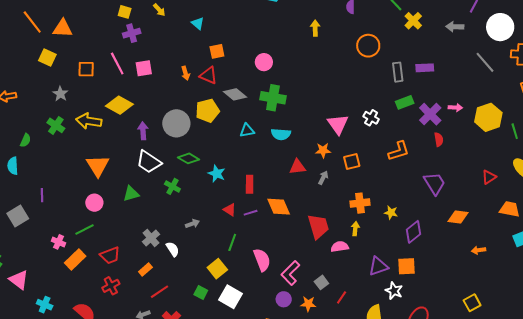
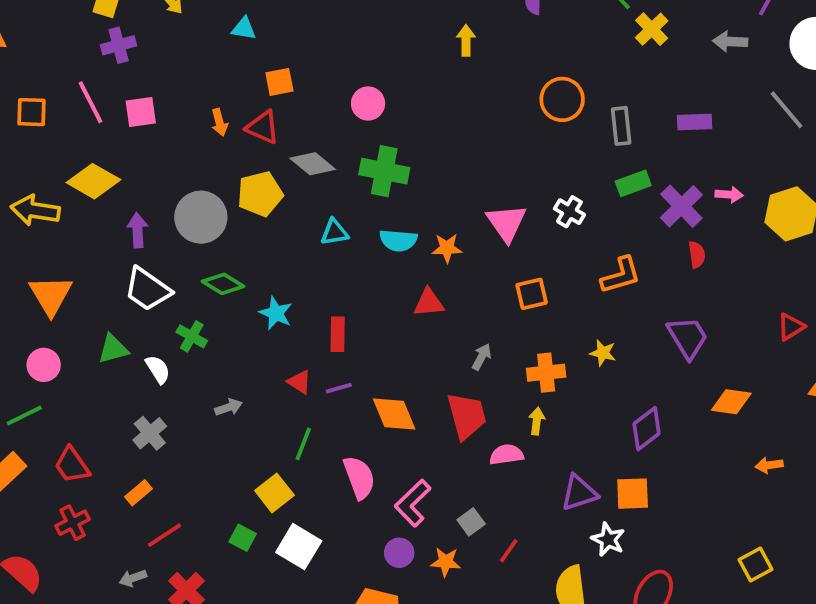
cyan triangle: (198, 23) -> (244, 29), turned -32
orange circle: (368, 46) -> (562, 99), moved
purple rectangle: (425, 68) -> (695, 122), moved
orange star: (323, 150) -> (447, 248), moved
gray arrow: (323, 178) -> (482, 357), moved
orange diamond: (279, 207) -> (394, 414), moved
yellow star: (391, 213) -> (603, 353), moved
white semicircle: (173, 249) -> (158, 369), moved
red trapezoid: (110, 255) -> (72, 465), turned 75

